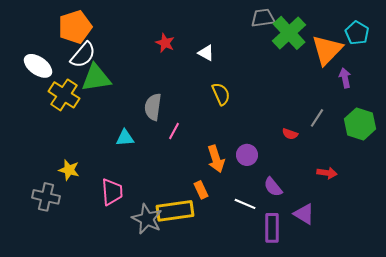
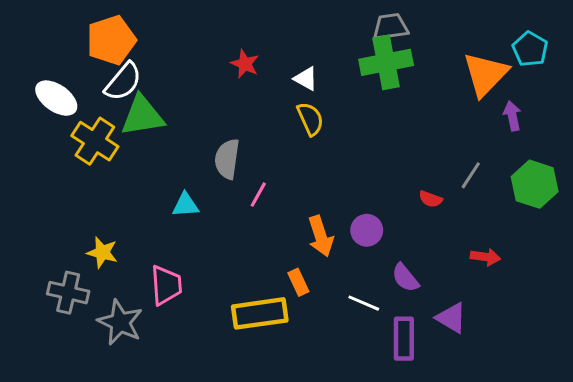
green cross: (289, 33) -> (386, 62), moved, turned 32
yellow semicircle: (221, 94) -> (310, 119), moved
gray star: (147, 219) -> (120, 322), moved

